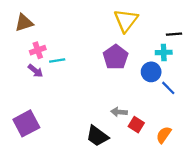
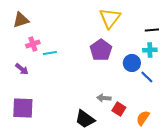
cyan cross: (164, 52) -> (150, 50), moved
purple arrow: (35, 71) -> (22, 69), moved
purple square: (26, 123) -> (23, 108), turned 30

